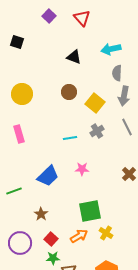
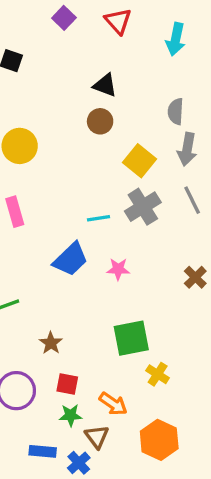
cyan arrow: (111, 49) -> (176, 39), moved, turned -66
brown circle: (69, 92) -> (100, 121), moved
gray cross: (97, 131) -> (143, 207), size x1.5
blue trapezoid: (48, 176) -> (71, 259), moved
orange arrow: (79, 236) -> (113, 404), moved, turned 66
red square: (51, 239) -> (67, 384), turned -32

